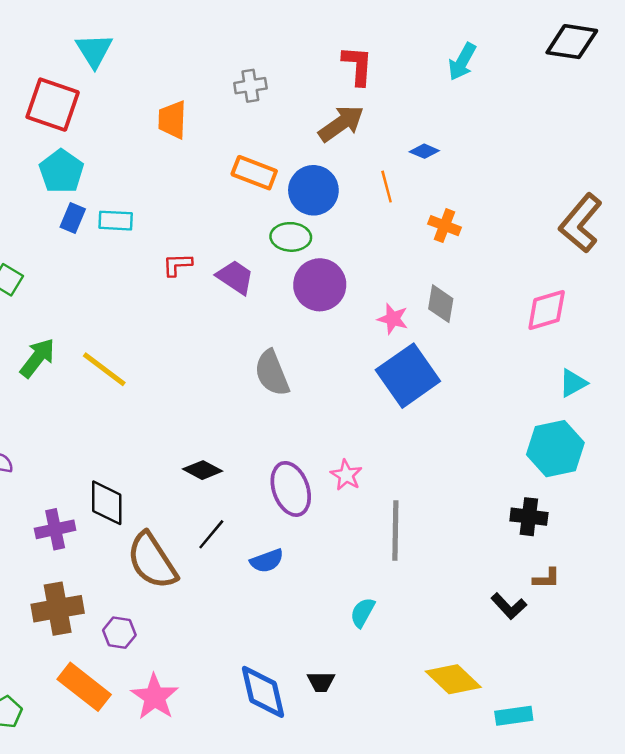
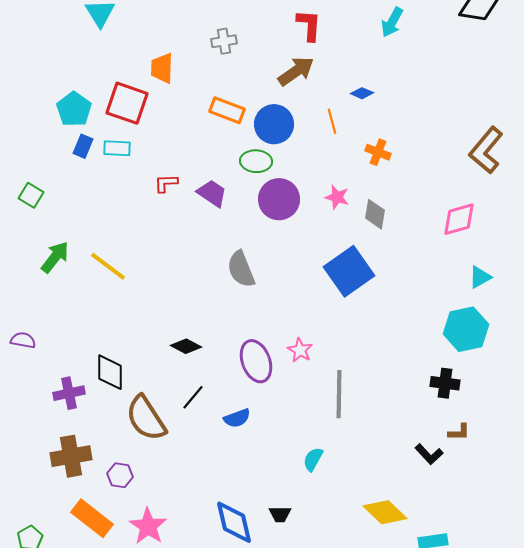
red square: (53, 105) -> (127, 103), moved
pink star: (393, 319) -> (337, 197), moved

